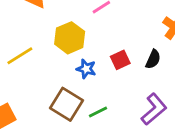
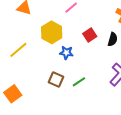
red square: (120, 60) -> (90, 35), moved
brown square: (66, 104) -> (56, 79), size x0.7

